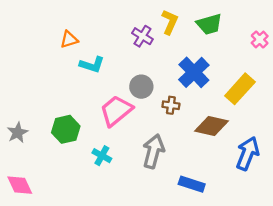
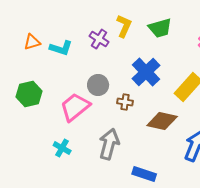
cyan L-shape: (92, 65) -> (61, 48), moved
green hexagon: (66, 129) -> (29, 94), moved

